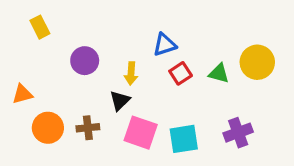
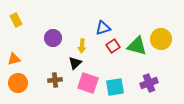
yellow rectangle: (40, 27) -> (16, 20), moved
green triangle: (219, 73) -> (137, 46), size x1.5
orange circle: (48, 128) -> (18, 83), moved

